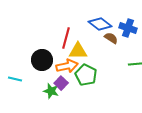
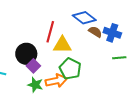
blue cross: (128, 28) -> (112, 33), moved
orange arrow: (67, 66) -> (56, 81), moved
purple square: (61, 83) -> (33, 66), moved

